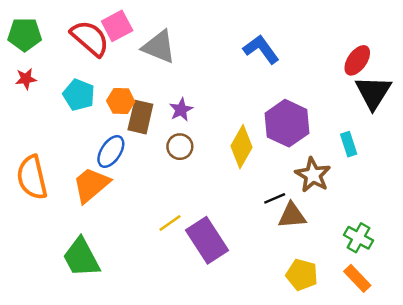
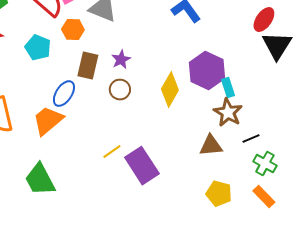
orange hexagon: (121, 101) -> (73, 30), moved
cyan rectangle: (349, 144) -> (228, 88), moved
black line: (275, 198) -> (251, 139), moved

